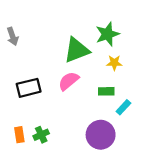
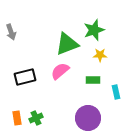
cyan rectangle: (123, 107) -> (116, 92), moved, turned -56

